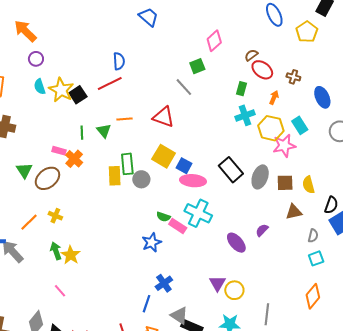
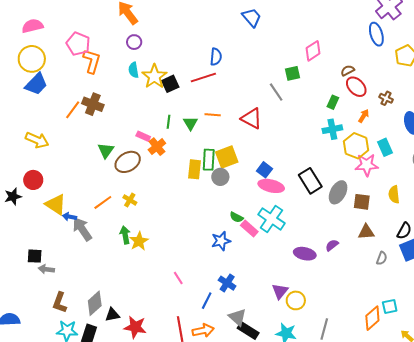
yellow square: (164, 156) -> (227, 157), moved, turned 30
yellow semicircle: (308, 185) -> (394, 195), moved
purple ellipse: (236, 243) -> (305, 254), turned -45
cyan square: (316, 258) -> (390, 306), moved
blue cross: (164, 283) -> (227, 283), turned -30
pink line: (60, 291) -> (178, 278), moved

